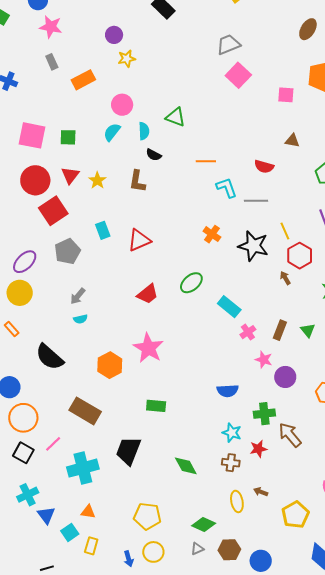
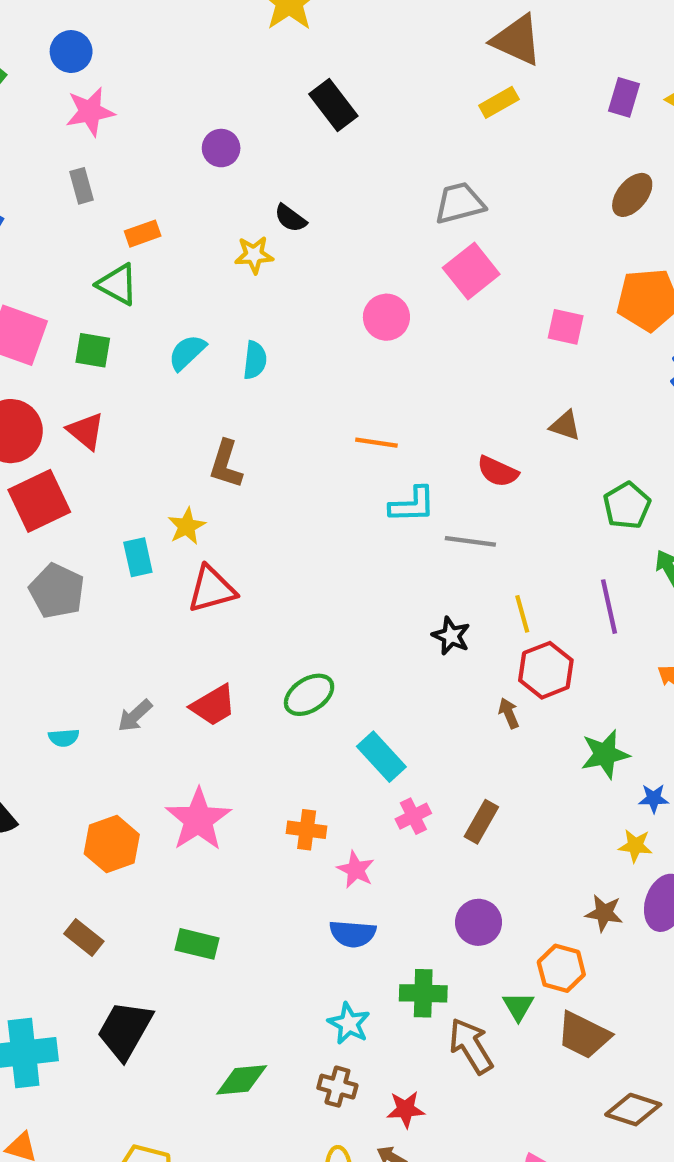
pink star: (51, 27) -> (90, 112), turned -30
yellow star: (127, 59) -> (254, 255), moved
orange rectangle: (83, 80) -> (143, 234), size x0.7
pink circle: (122, 105) -> (386, 317), moved
green triangle: (175, 117) -> (118, 284), moved
black semicircle: (154, 155) -> (290, 218), moved
red triangle: (70, 175) -> (86, 431), turned -36
yellow star: (97, 180) -> (187, 526), moved
cyan L-shape: (227, 188) -> (412, 505), turned 100
orange cross: (212, 234) -> (307, 830), moved, turned -36
black star: (253, 246) -> (451, 636), size x0.6
gray pentagon: (67, 251) -> (57, 591), turned -30
gray arrow: (78, 296) -> (135, 716), moved
green triangle: (308, 330) -> (518, 1006), moved
pink star: (264, 360) -> (356, 870), moved
brown rectangle: (85, 411) -> (84, 937), moved, size x0.6
red star: (258, 449) -> (406, 1109), moved
green diamond: (186, 466) -> (242, 1080), turned -75

